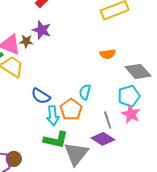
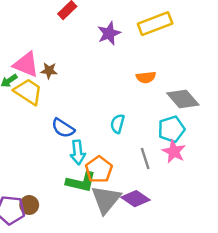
purple star: (42, 30) -> (109, 33), moved, turned 30
brown star: (26, 41) -> (49, 71), moved
orange pentagon: (71, 109) -> (99, 169), moved
purple diamond: (103, 139) -> (135, 199), moved

